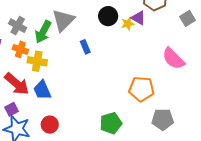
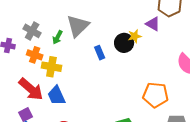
black circle: (108, 16) -> (124, 43), moved
yellow star: (128, 24) -> (135, 36), moved
green arrow: (43, 32) -> (58, 37), size x0.6

